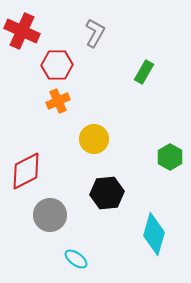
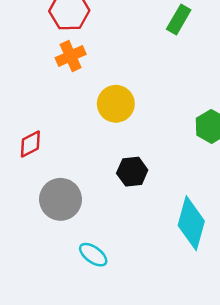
red diamond: (26, 171) -> (30, 144), size x0.6
black hexagon: (107, 193) -> (132, 172), size x0.7

